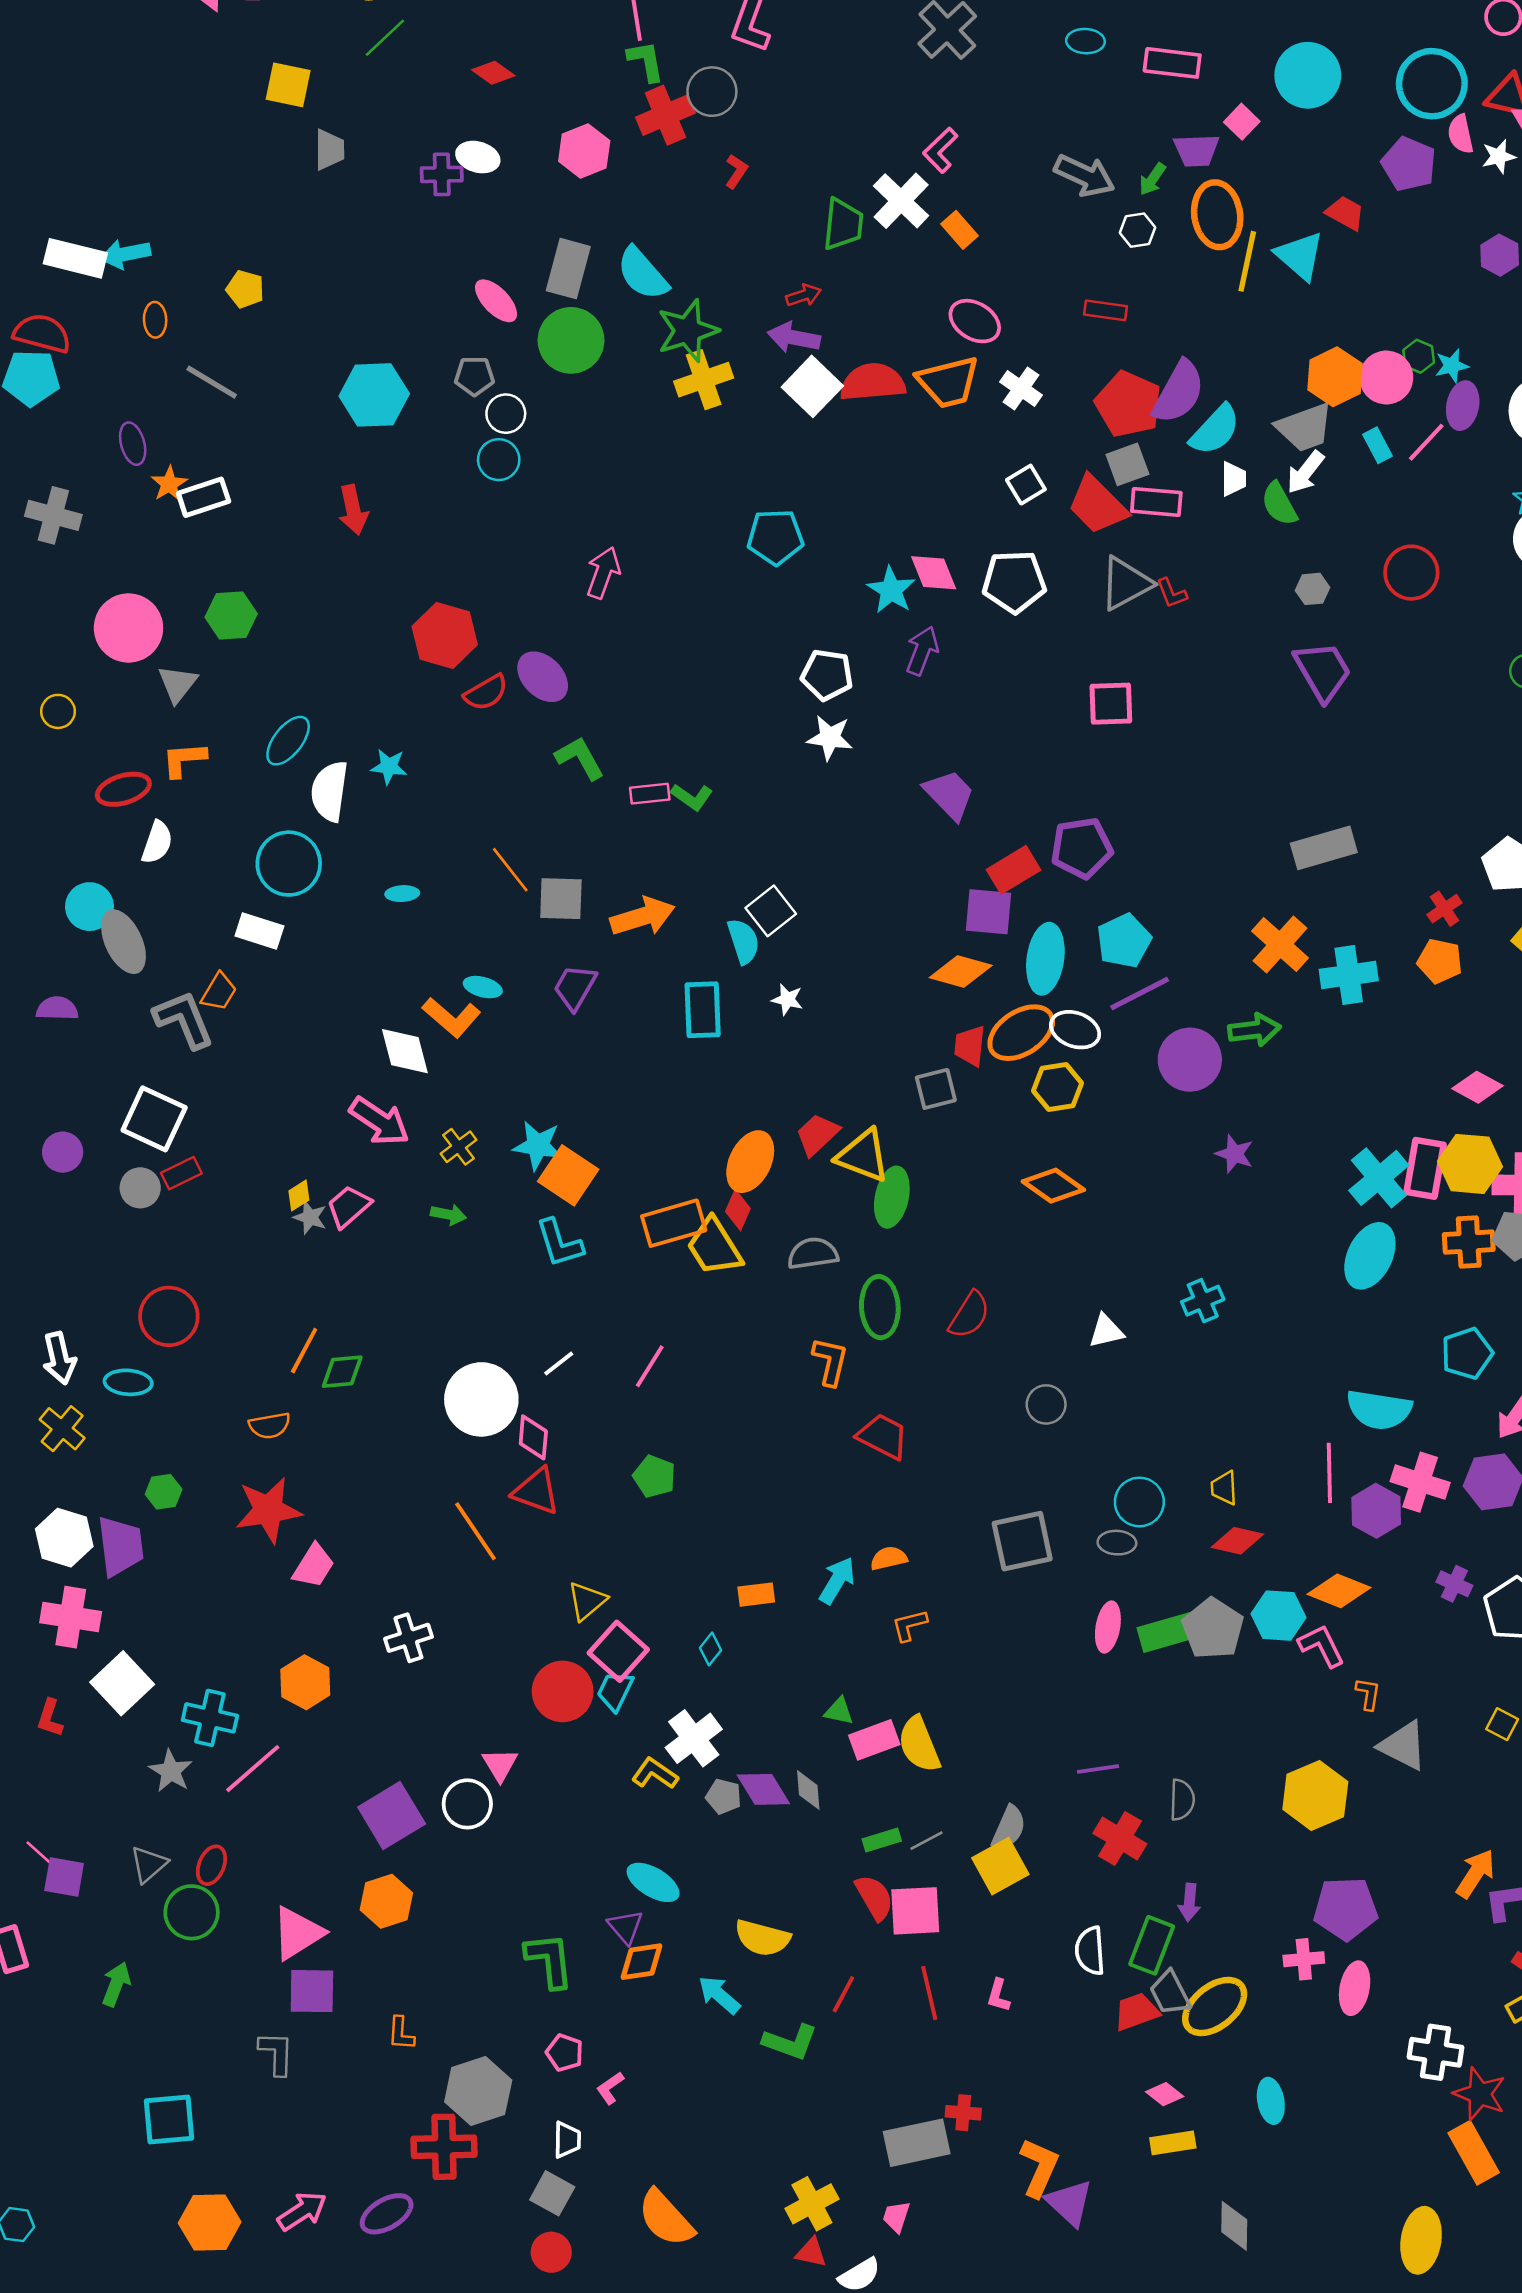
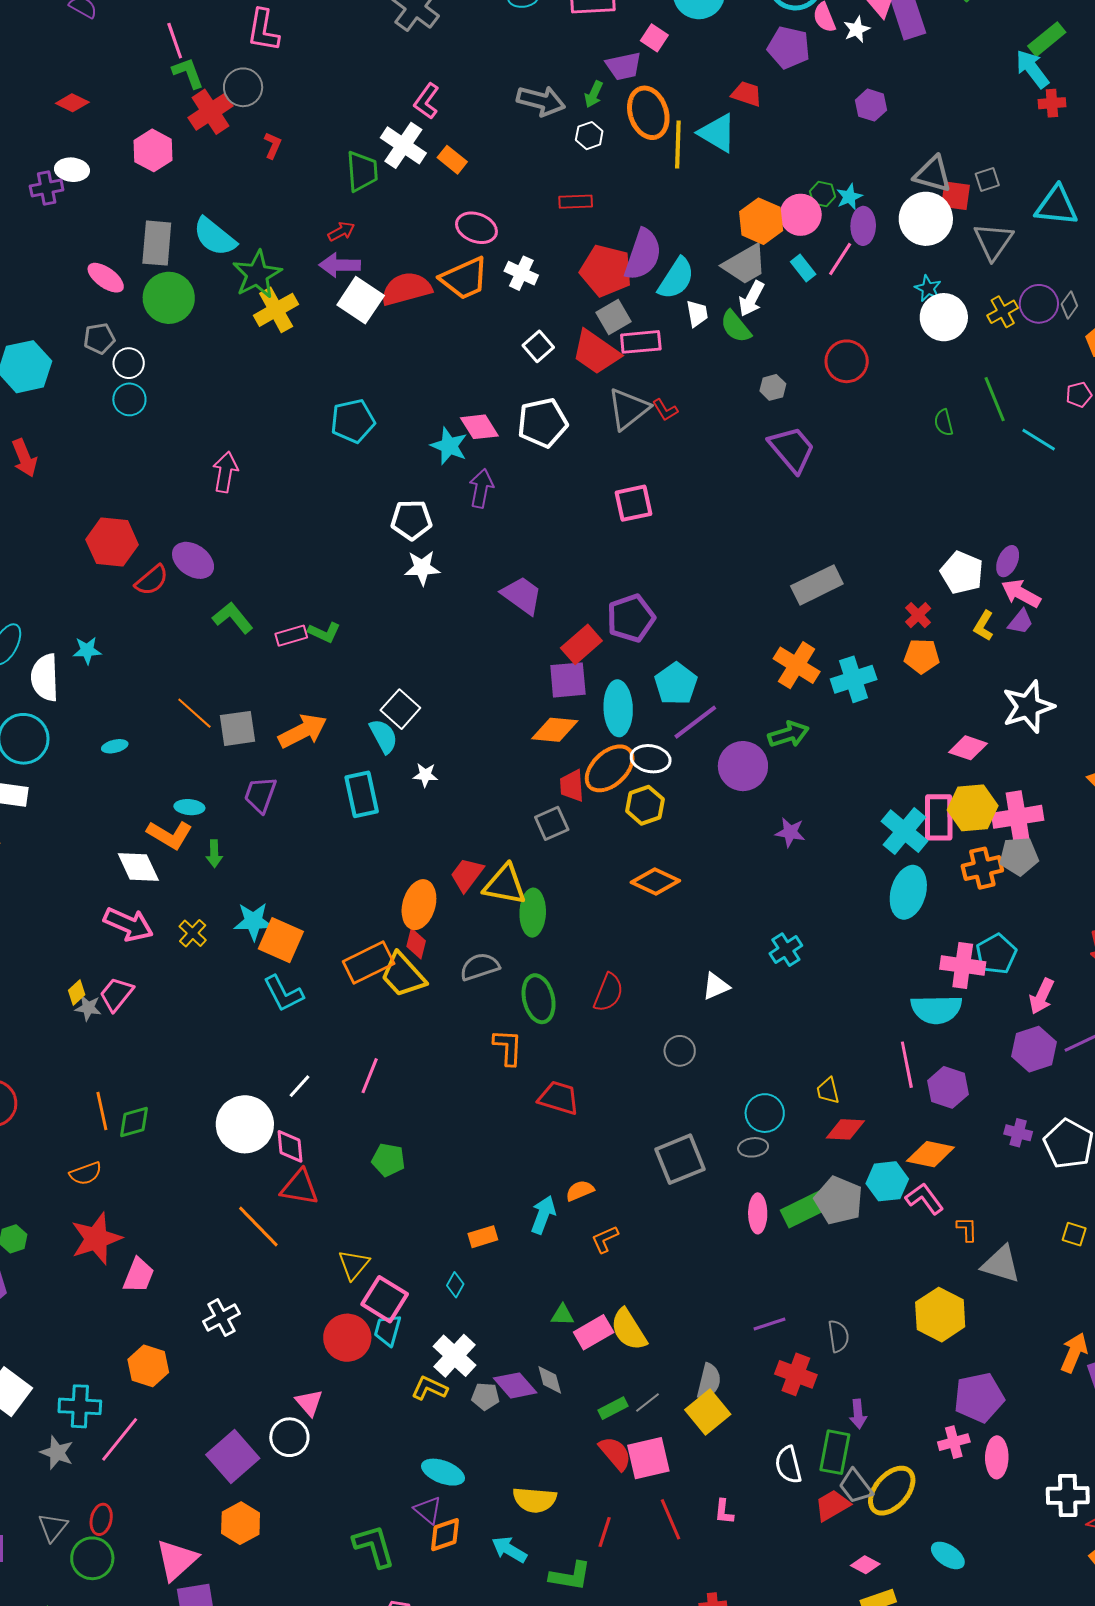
green arrow: (448, 1214) -> (214, 854), moved, turned 88
orange line: (304, 1351) -> (102, 1111), turned -30
pink cross: (1420, 1482) -> (963, 965), moved
cyan ellipse: (1271, 2101) -> (948, 1555), turned -36

